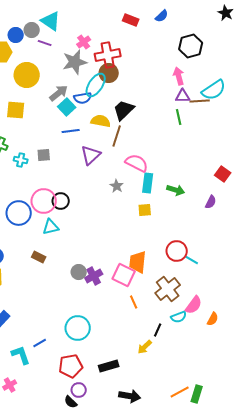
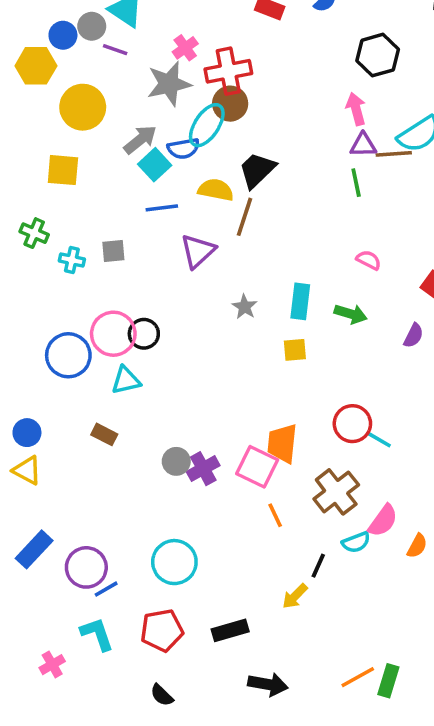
pink semicircle: (137, 163) -> (369, 260), moved, size x0.6
cyan L-shape: (21, 355) -> (97, 634), moved
purple circle: (79, 390) -> (86, 567), moved, size x1.5

